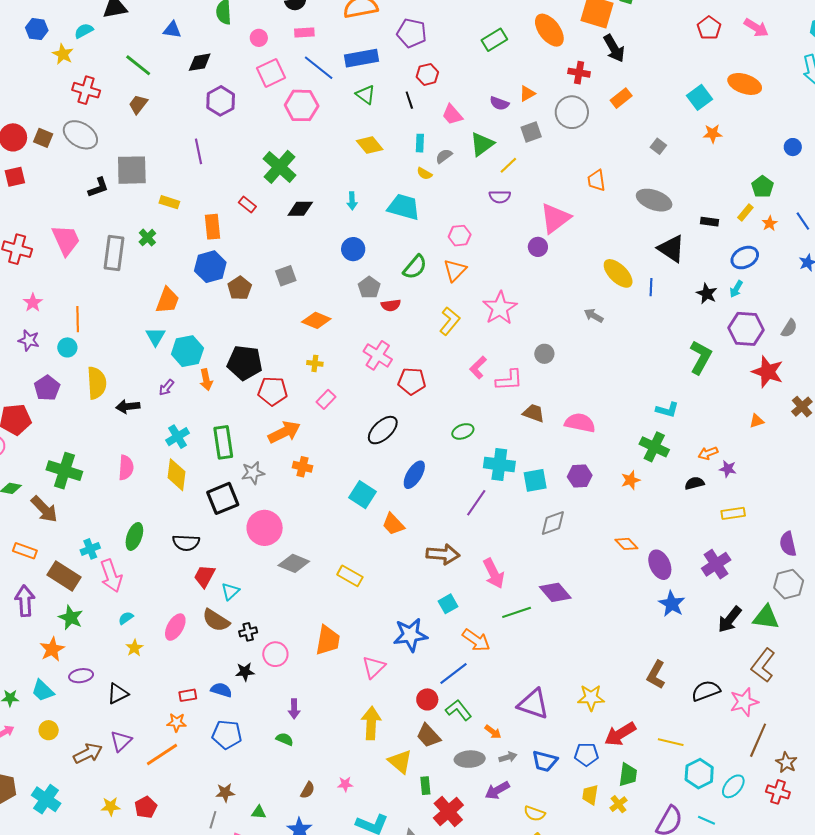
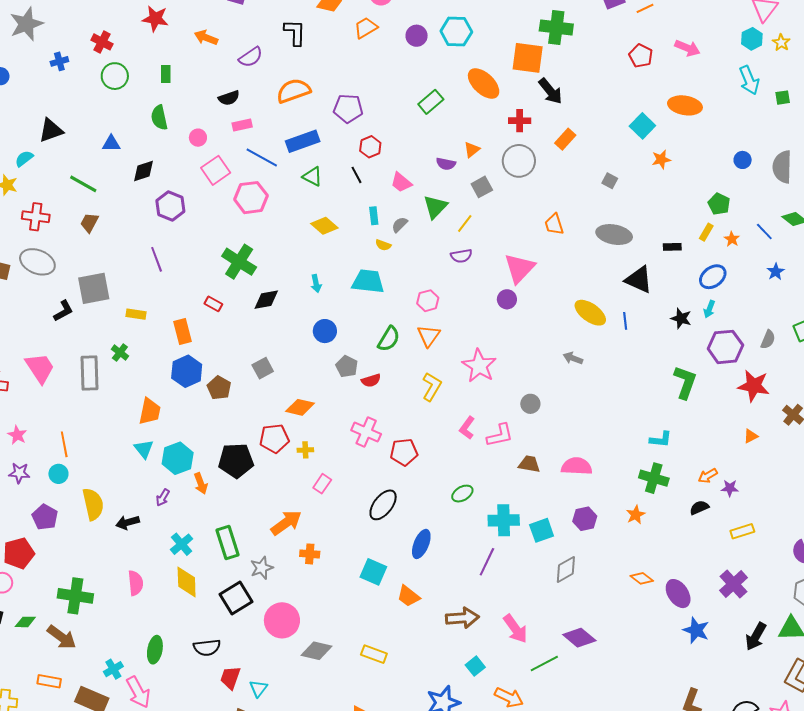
red pentagon: (273, 391) -> (274, 438), moved

